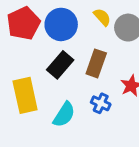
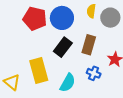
yellow semicircle: (102, 17) -> (91, 11), turned -128
red pentagon: (24, 23) -> (35, 19), turned -30

